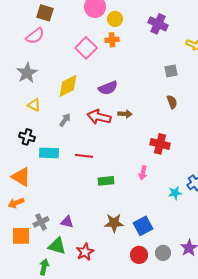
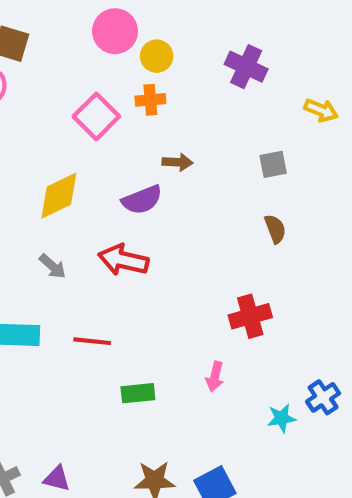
brown arrow: (125, 114) -> (177, 162), moved
gray arrow: (65, 120) -> (53, 266), turned 96
red cross: (160, 144) -> (250, 316), turned -30

